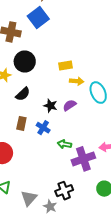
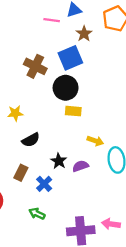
black circle: (25, 61) -> (66, 88), moved
yellow rectangle: (66, 65) -> (73, 111), moved
green arrow: (64, 144) -> (37, 214), moved

